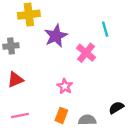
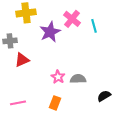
pink cross: (86, 53) -> (72, 19), moved
red triangle: (15, 80) -> (22, 60), moved
gray semicircle: (87, 120) -> (78, 79), moved

